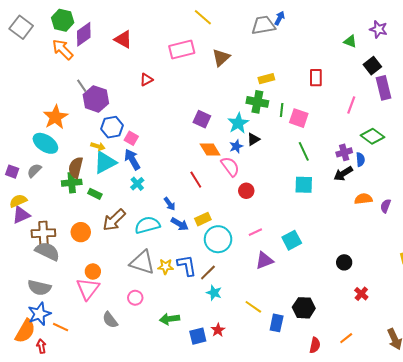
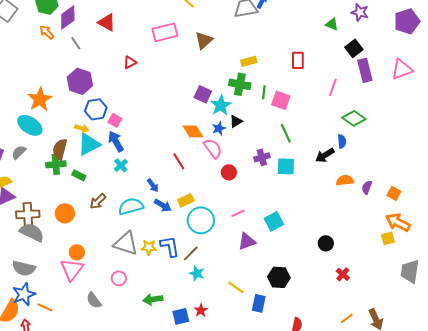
orange arrow: (63, 49) -> (47, 32), size x0.7
gray line: (82, 86) -> (76, 43), moved
purple square: (202, 119) -> (203, 94), moved
purple cross: (344, 152) -> (262, 157), moved
brown arrow: (114, 220) -> (98, 201), size x0.7
black hexagon: (304, 308) -> (279, 277), moved
orange line: (346, 338) -> (347, 318), moved

